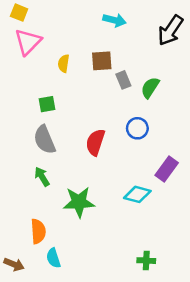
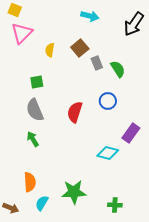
brown square: (102, 61) -> (80, 48), turned -36
green semicircle: (150, 88) -> (118, 69), turned 114
green star: (79, 202) -> (74, 192), moved
cyan semicircle: (53, 258) -> (42, 203), turned 49

